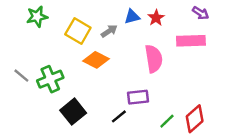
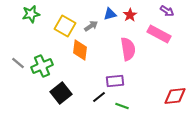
pink rectangle: (191, 41) -> (159, 34), turned 30
orange diamond: (96, 60) -> (80, 50), turned 70
red diamond: (195, 119) -> (175, 96), moved, turned 35
green line: (167, 121) -> (122, 106), moved, turned 64

